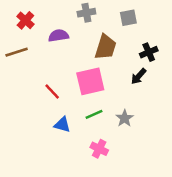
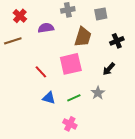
black arrow: (139, 76) -> (109, 69), moved
green line: (94, 114) -> (74, 98), moved
pink cross: (99, 149) -> (70, 124), moved

